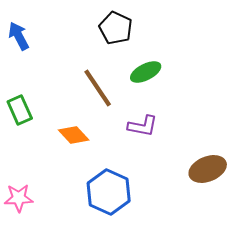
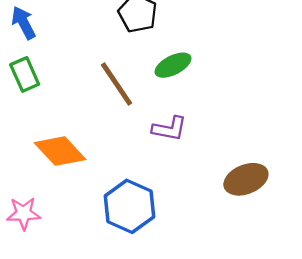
green rectangle: (20, 110) -> (25, 75), moved
orange diamond: (74, 135) -> (60, 151), moved, size x1.4

